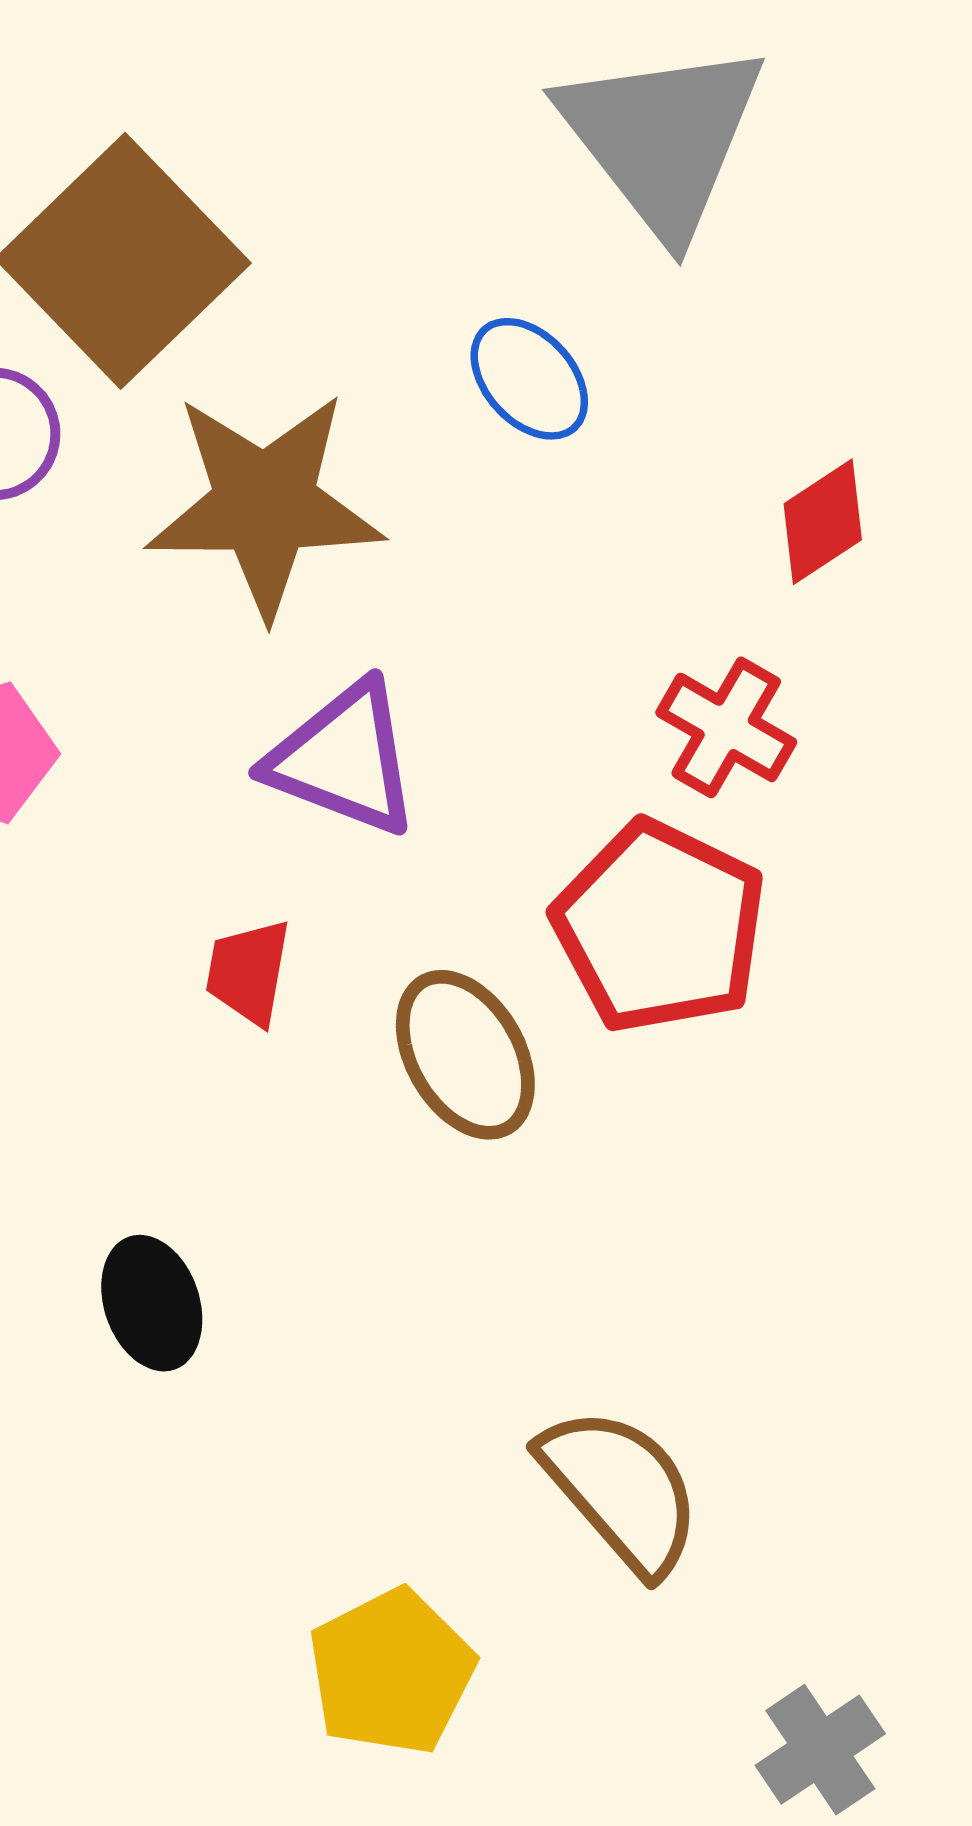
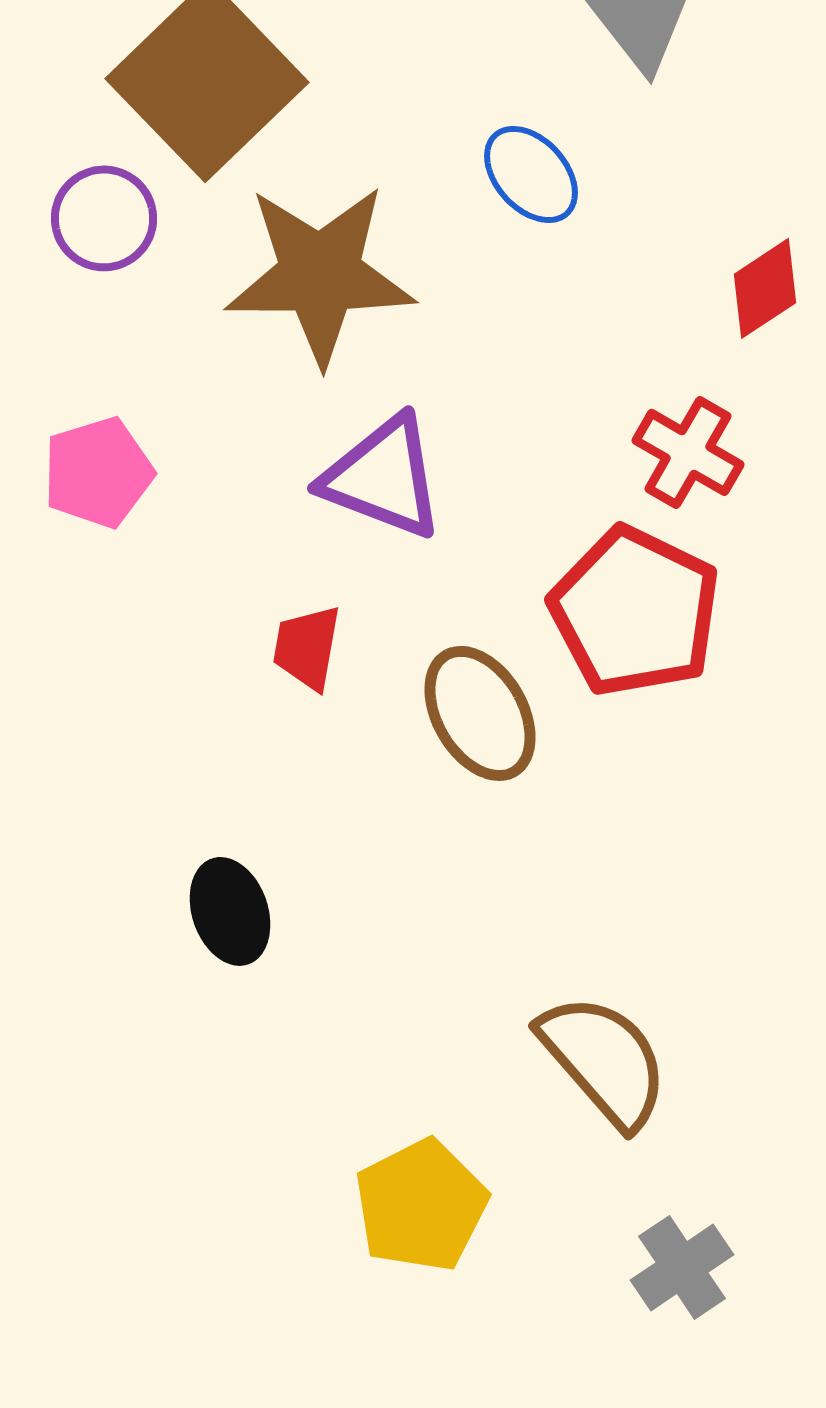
gray cross: (820, 1750) -> (682, 1267), moved

